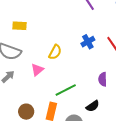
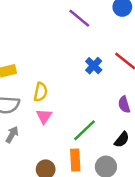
yellow semicircle: (55, 52) -> (41, 92), moved

